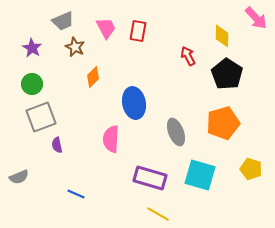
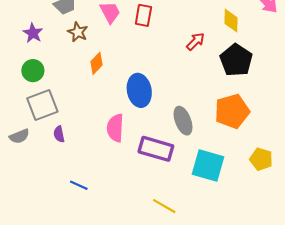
red arrow: (188, 56) -> (196, 41), turned 72
gray semicircle: (19, 177) -> (19, 136), moved
purple rectangle: (150, 178) -> (156, 149), moved

